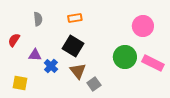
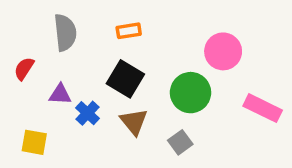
gray semicircle: (38, 19) -> (65, 33), size x1.5
pink circle: (143, 26) -> (223, 51), moved
green circle: (125, 57) -> (191, 93), moved
gray square: (94, 84) -> (180, 142), moved

